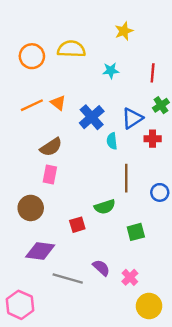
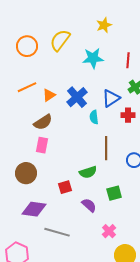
yellow semicircle: (71, 49) -> (60, 40), turned -55
cyan star: (111, 71) -> (93, 58), size x1.5
orange triangle: (58, 103) -> (49, 95), moved, turned 48
purple semicircle: (101, 268) -> (89, 205), moved

